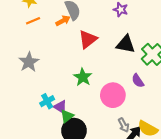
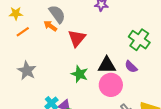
orange arrow: (63, 21) -> (50, 26), turned -104
black triangle: (126, 44) -> (107, 65), moved

